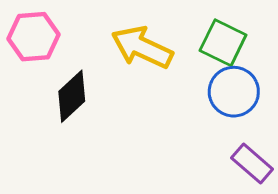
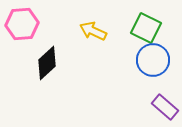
yellow arrow: (142, 47) -> (93, 31), size x0.7

